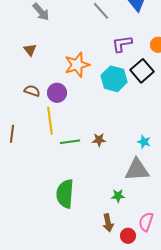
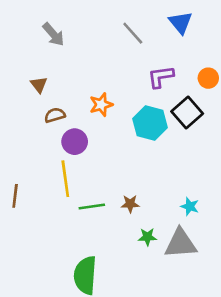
orange star: (77, 65) -> (101, 105), size x0.7
brown semicircle: (32, 91) -> (55, 115), moved, turned -35
green star: (118, 196) -> (147, 237), moved

